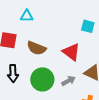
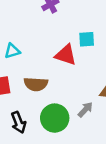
red triangle: (71, 52) -> (66, 55), moved

